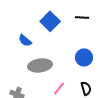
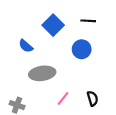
blue circle: (84, 57) -> (82, 49), moved

